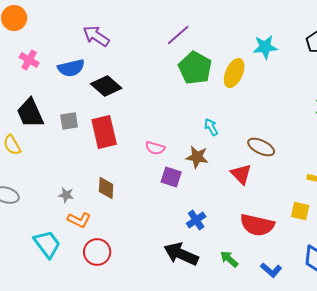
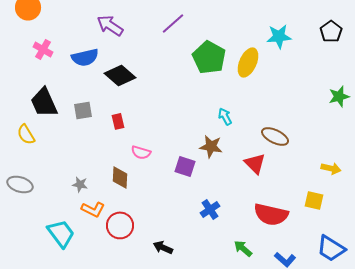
purple line: (178, 35) -> (173, 23), moved
red rectangle: (104, 132) -> (118, 121), size x0.5
pink semicircle: (155, 148) -> (141, 152), moved
red circle: (97, 252) -> (120, 225), moved
black arrow: (181, 254) -> (163, 247), moved, size x0.6

